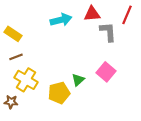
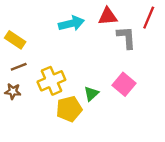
yellow cross: (26, 80) -> (51, 81), moved, turned 35
brown star: (11, 102) -> (13, 91), moved

